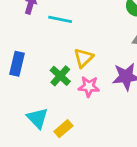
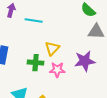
green cross: (60, 76) -> (36, 63), turned -35

